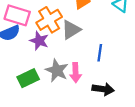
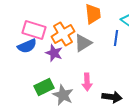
blue line: (100, 53) -> (116, 38), moved
gray star: (57, 70) -> (63, 95), moved

